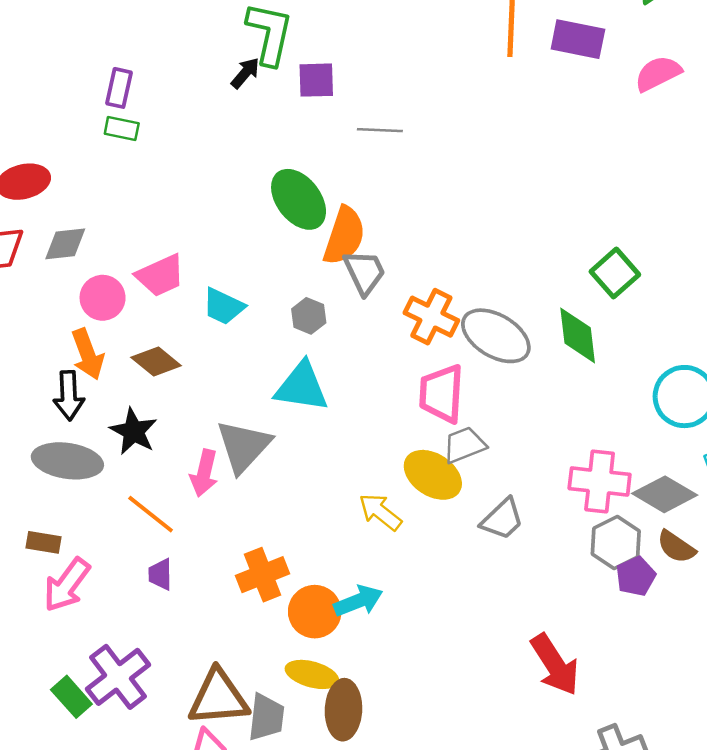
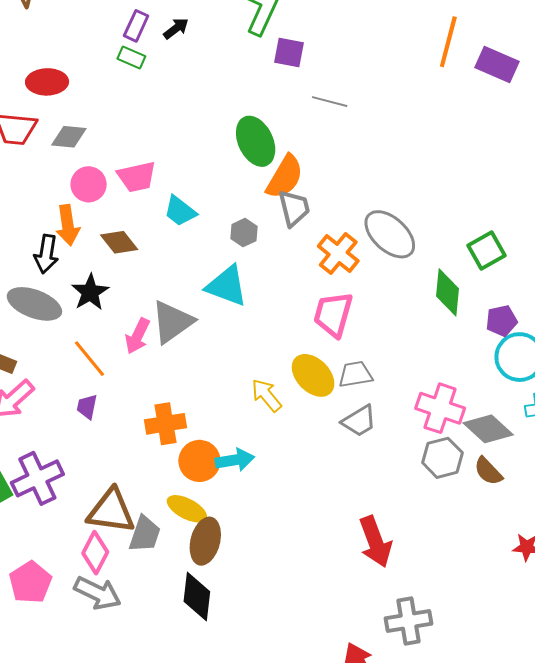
black arrow: (245, 73) -> (176, 28), moved
gray ellipse: (496, 336) -> (390, 234), moved
gray trapezoid: (464, 445) -> (355, 374), moved
purple pentagon: (636, 576) -> (502, 321), moved

